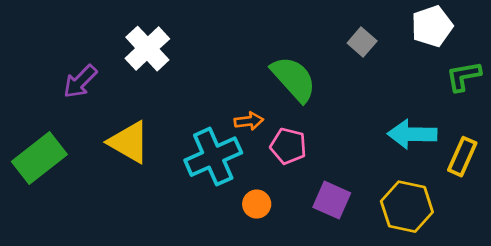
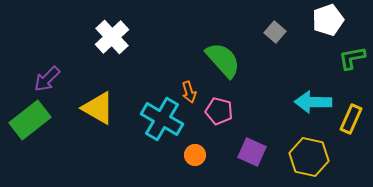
purple arrow: (80, 82) -> (47, 79), moved
orange arrow: (249, 121) -> (189, 92), turned 80
cyan cross: (213, 157) -> (162, 119), turned -36

